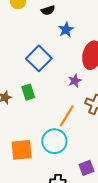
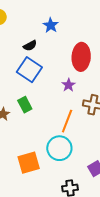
black semicircle: (48, 10) -> (30, 46), moved
blue star: (66, 30) -> (51, 25), moved

